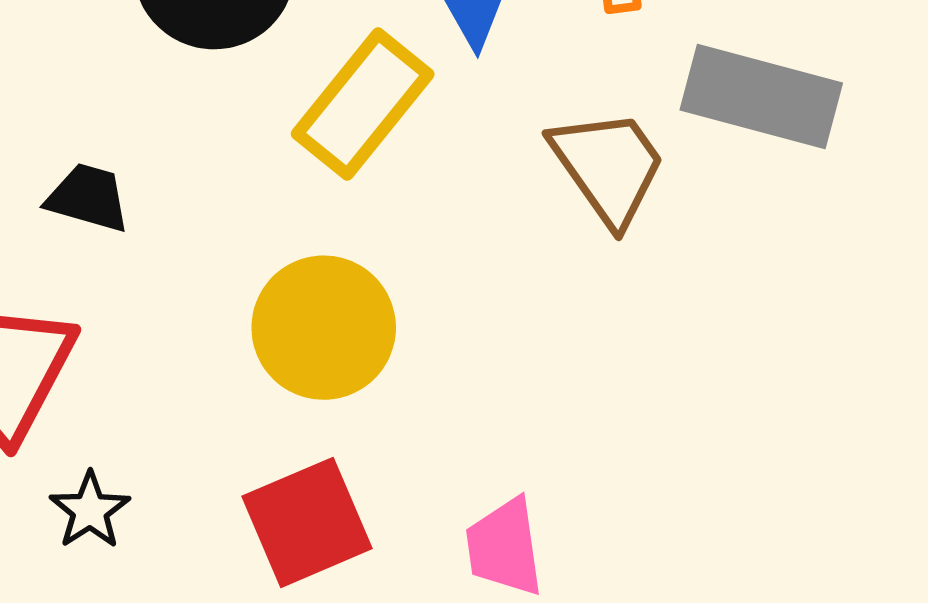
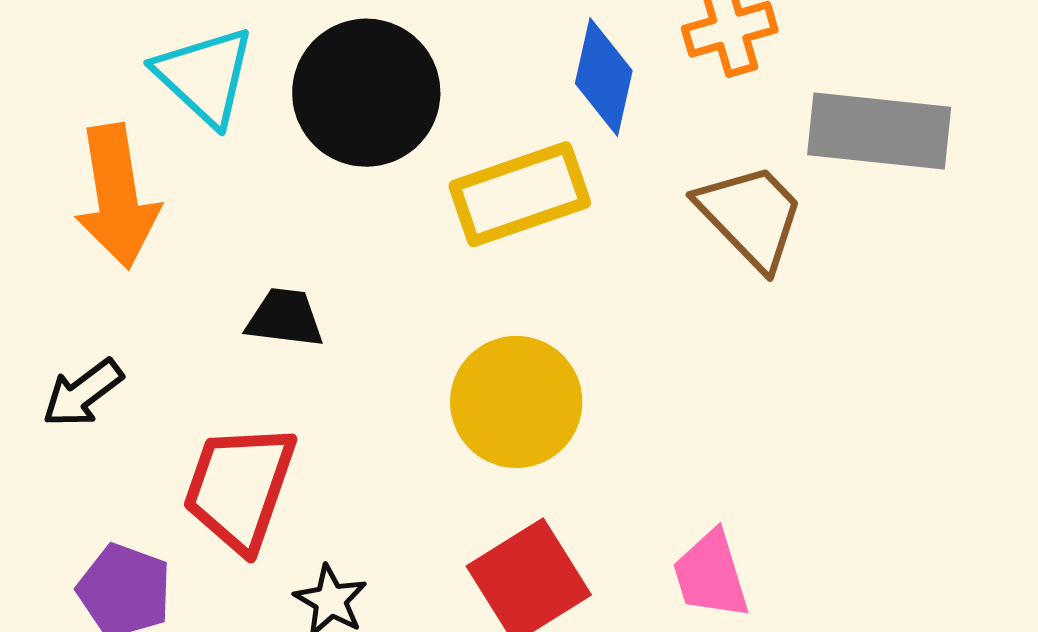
yellow rectangle: (363, 104) -> (520, 194), turned 41

